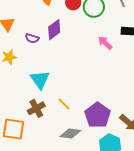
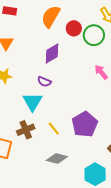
purple semicircle: (32, 38) -> (44, 82), moved
purple pentagon: (97, 115) -> (85, 124), moved

